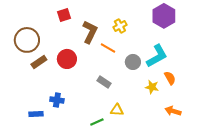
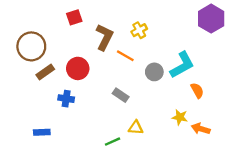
purple hexagon: (164, 16) -> (211, 19), moved
yellow star: (152, 87) -> (180, 117), moved
blue cross: (57, 100) -> (66, 99), moved

